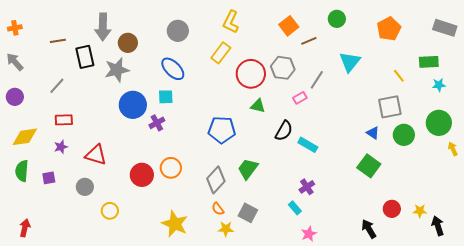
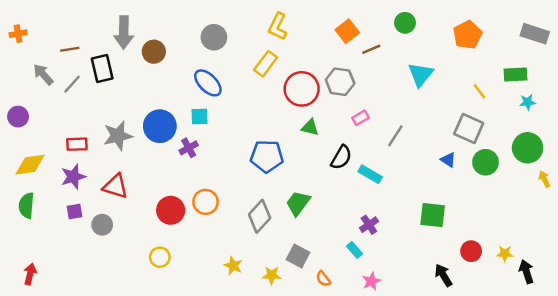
gray arrow: (15, 62) -> (43, 75), moved
gray star: (117, 70) -> (118, 136), moved
gray line: (317, 80) -> (395, 136), moved
gray line: (57, 86) -> (72, 84), moved
gray square: (390, 107) -> (469, 129), turned 35
purple star: (61, 147) -> (73, 177), size x1.5
green square: (369, 166) -> (433, 215), moved, turned -30
purple square: (49, 178) -> (75, 211), moved
orange semicircle: (218, 209) -> (323, 279), moved
yellow circle: (110, 211) -> (160, 257), moved
yellow star: (175, 224) -> (233, 266), moved, size x0.6

